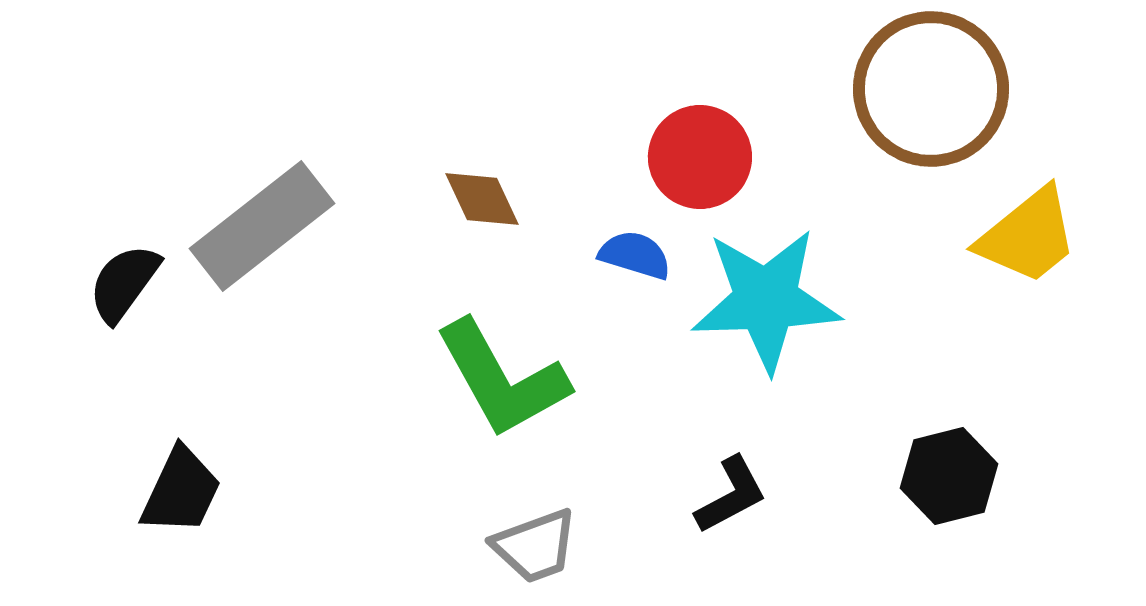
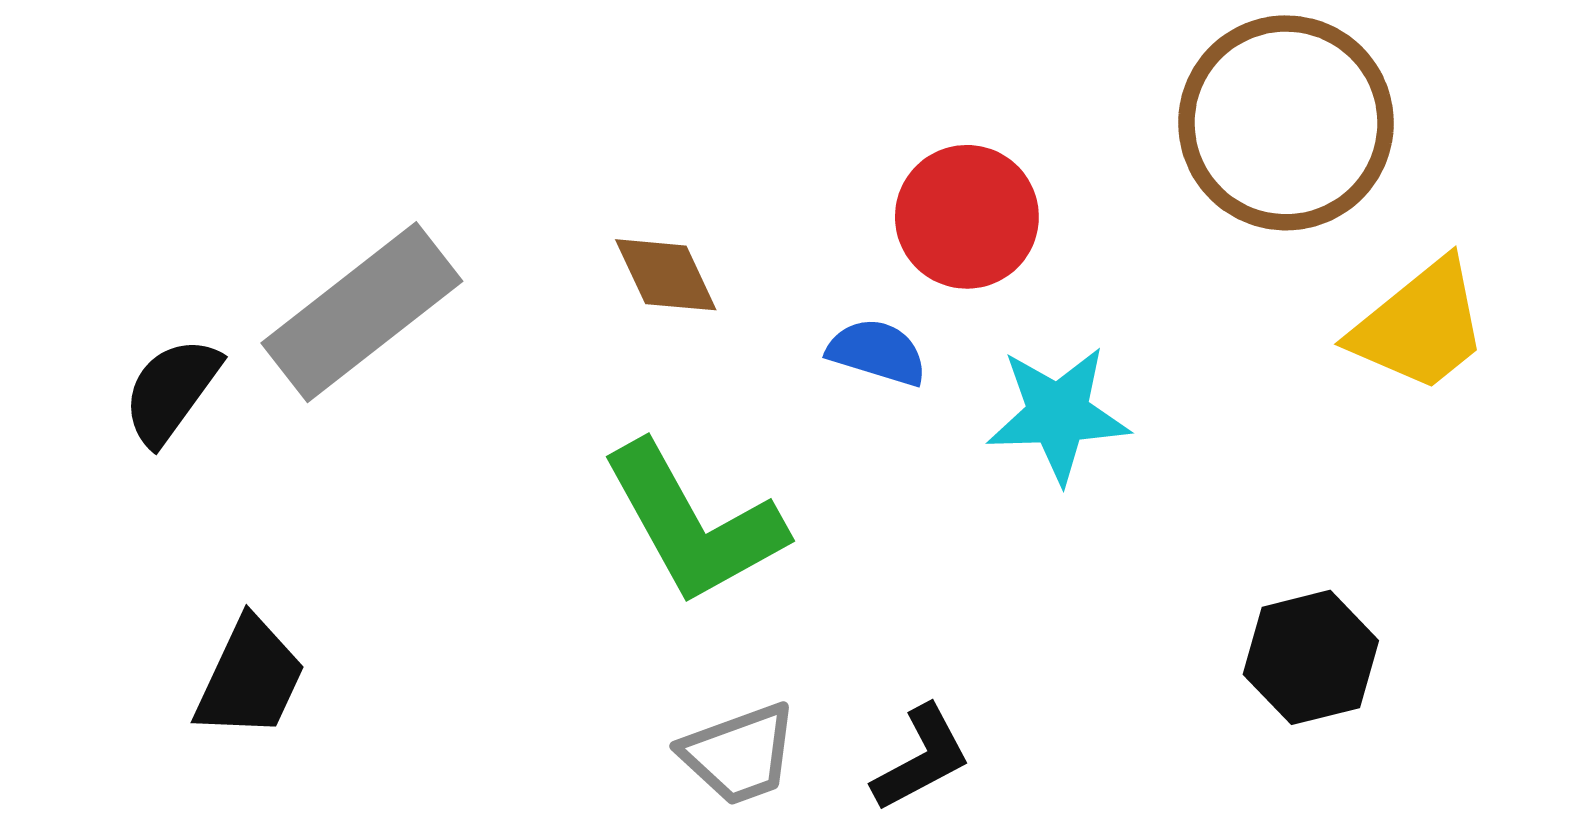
cyan star: (766, 300) -> (1058, 414), size x0.7
black L-shape: (731, 495) -> (921, 758), moved

